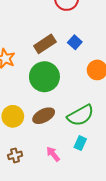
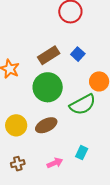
green semicircle: (81, 115) -> (83, 104), moved
pink arrow: (53, 154) -> (55, 163), turned 105

